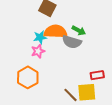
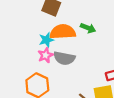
gray semicircle: (72, 42) -> (64, 58), moved

